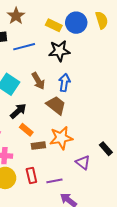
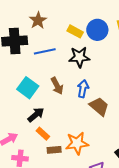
brown trapezoid: (56, 105) -> (99, 106), moved

